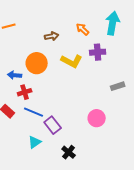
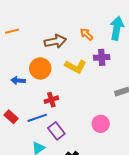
brown arrow: (52, 36) -> (55, 41), size x1.5
red cross: (25, 92) -> (51, 100), moved
blue line: (34, 112) -> (37, 118), turned -42

